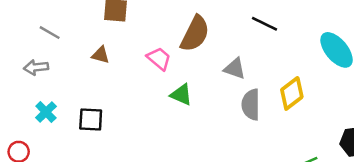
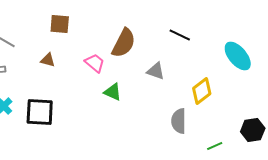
gray semicircle: (251, 105) -> (179, 121), moved
black square: (91, 119) -> (40, 112), size x1.4

